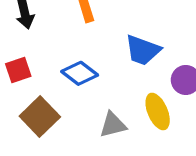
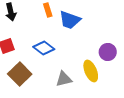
blue trapezoid: (143, 50) -> (70, 20), moved

